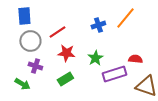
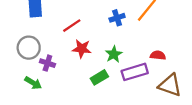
gray circle: (30, 41) -> (29, 48), moved
green rectangle: (65, 79) -> (99, 77), moved

